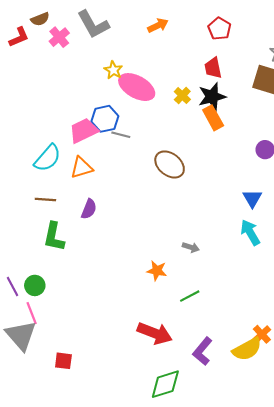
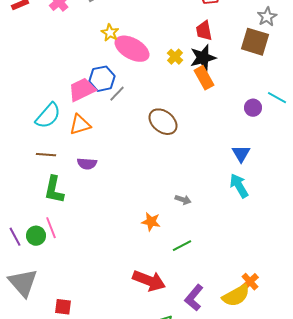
gray line: (121, 135) -> (117, 94), turned -60
purple semicircle: (89, 209) -> (87, 164), turned 72
pink line: (32, 313) -> (51, 228), moved

